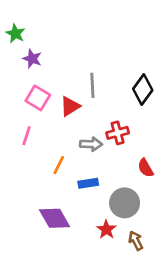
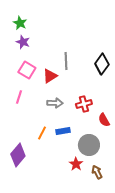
green star: (15, 34) -> (20, 23), moved
red cross: (118, 133) -> (84, 104), moved
gray arrow: (91, 144) -> (55, 103), moved
orange line: (59, 165) -> (42, 133), moved
purple diamond: (55, 218) -> (18, 155), moved, turned 70

